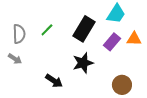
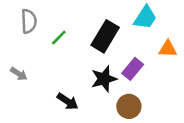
gray semicircle: (19, 34) -> (29, 21), moved
purple rectangle: (112, 42) -> (133, 69), moved
brown circle: (122, 85) -> (129, 106), moved

